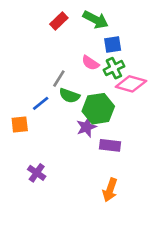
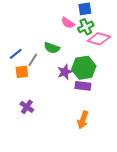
gray line: (59, 79) -> (33, 60), moved
blue line: (41, 103) -> (16, 54), moved
green hexagon: (98, 109) -> (84, 68), moved
orange square: (20, 124) -> (22, 72), moved

